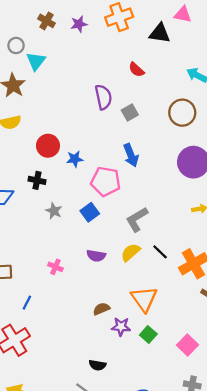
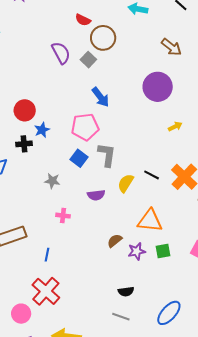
brown circle: (182, 113) -> (103, 38), moved
blue star: (75, 159) -> (42, 130), moved
gray star: (54, 211) -> (52, 181), moved
gray L-shape: (137, 219) -> (107, 155), moved, turned 145
orange triangle: (144, 299) -> (150, 221), turned -32
green square: (148, 334) -> (163, 251), turned -35

